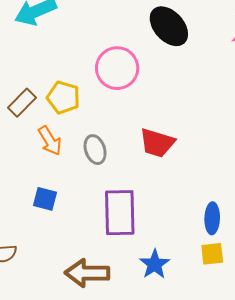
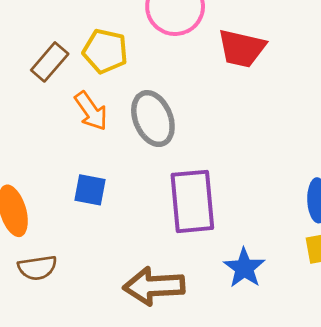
red trapezoid: (157, 143) -> (242, 48), moved
gray ellipse: (95, 150) -> (153, 119), size x1.4

